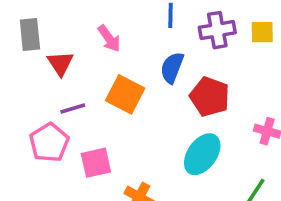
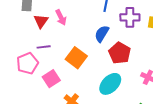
pink arrow: (109, 38) -> (61, 17), moved
orange square: (125, 94) -> (76, 58), moved
pink square: (96, 163) -> (51, 79), turned -30

